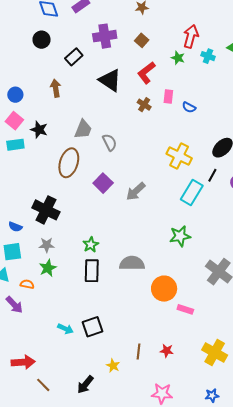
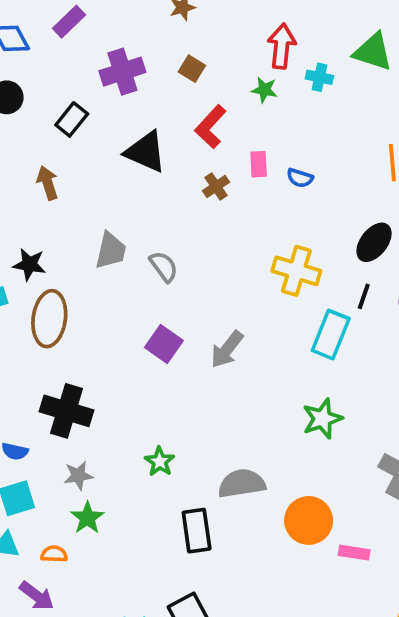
brown cross: (144, 105) -> (216, 186), turned 32
brown ellipse: (69, 163) -> (49, 319), moved
black rectangle: (92, 271) -> (197, 531), moved

